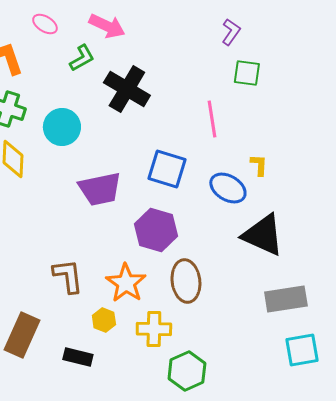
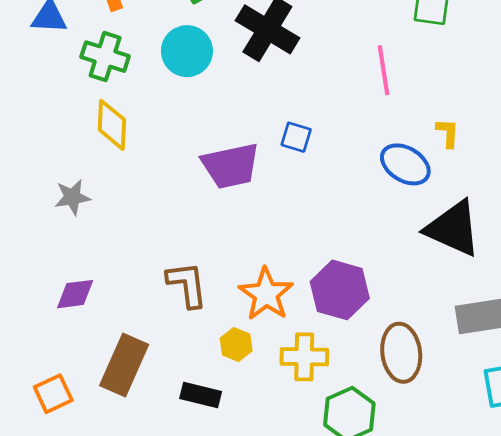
cyan circle: (62, 127) -> (187, 51), moved
blue square: (167, 169) -> (296, 137), moved, size x0.6
purple hexagon: (156, 230) -> (340, 290), moved
brown ellipse: (186, 281) -> (401, 353), moved

